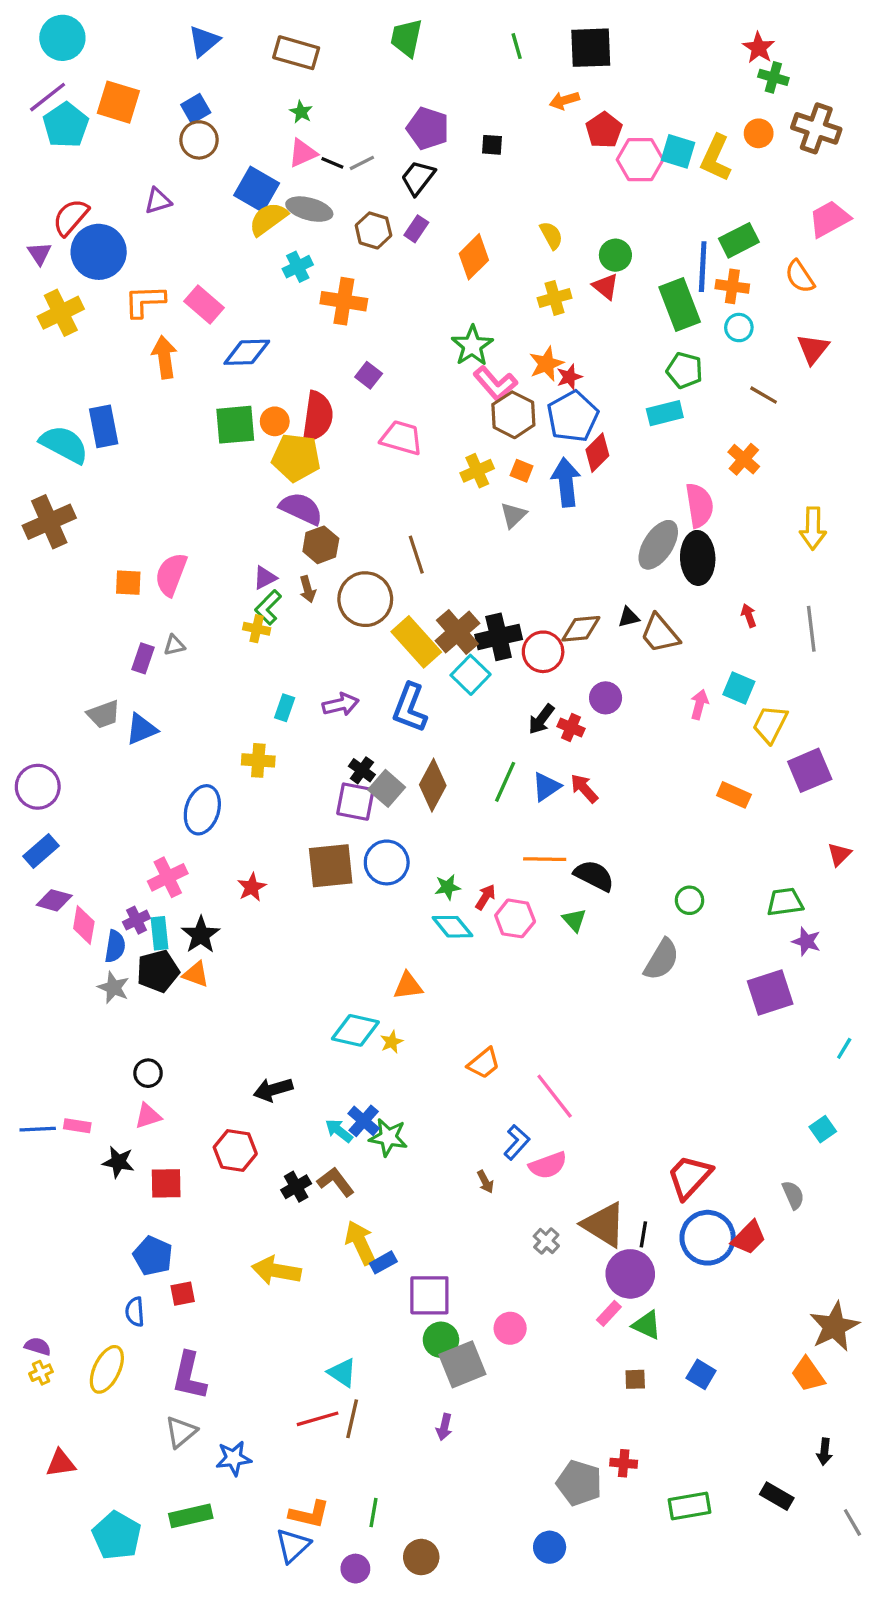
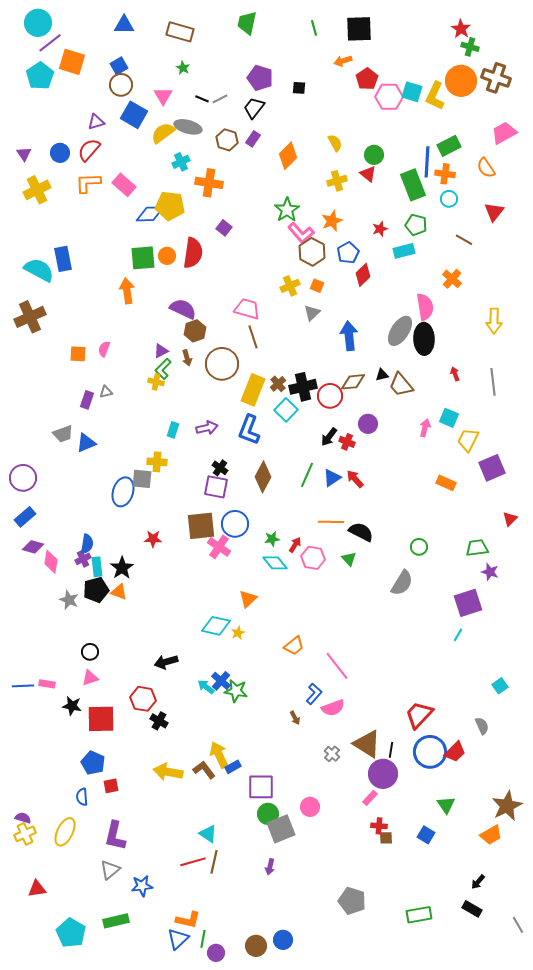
blue triangle: (204, 41) -> (124, 25), turned 40
purple line: (48, 97) -> (50, 43), moved
orange circle: (759, 133) -> (461, 81), size x1.8
pink triangle: (303, 153) -> (163, 96), moved, turned -36
blue square: (257, 189) -> (134, 115), moved
red semicircle: (71, 217) -> (89, 150), moved
blue circle: (99, 252) -> (60, 153), size x0.6
orange arrow: (164, 357) -> (127, 291), moved
red star: (569, 377) -> (380, 229), moved
blue pentagon: (573, 416) -> (348, 253), size x0.7
pink trapezoid: (401, 438) -> (247, 309), moved
yellow pentagon: (296, 458) -> (170, 206), moved
blue arrow: (566, 482) -> (349, 336), moved
pink semicircle: (171, 574) -> (104, 349), size x0.6
brown cross: (457, 632) -> (278, 384), size x0.6
yellow rectangle: (416, 642) -> (253, 390), turned 64
gray square: (387, 788) -> (142, 479), moved, turned -35
pink cross: (168, 877) -> (219, 547), moved, turned -30
red star: (252, 887) -> (153, 539), turned 30
blue semicircle: (115, 946) -> (87, 544), moved
orange triangle: (408, 986) -> (248, 599), turned -36
cyan line: (844, 1048) -> (458, 635), moved
brown L-shape: (336, 1182) -> (204, 770), moved
red square: (166, 1183) -> (101, 719), size x1.4
black cross: (296, 1187) -> (159, 721), moved, turned -30
green triangle: (647, 1325) -> (446, 805), moved, turned 30
yellow cross: (41, 1373) -> (25, 834), size x1.5
orange trapezoid: (808, 1374) -> (491, 835), turned -85
black arrow: (824, 1452) -> (478, 882), moved, turned 35
red cross: (624, 1463) -> (379, 826), moved
green line: (373, 1513) -> (203, 939), moved
blue circle: (550, 1547) -> (283, 940), moved

